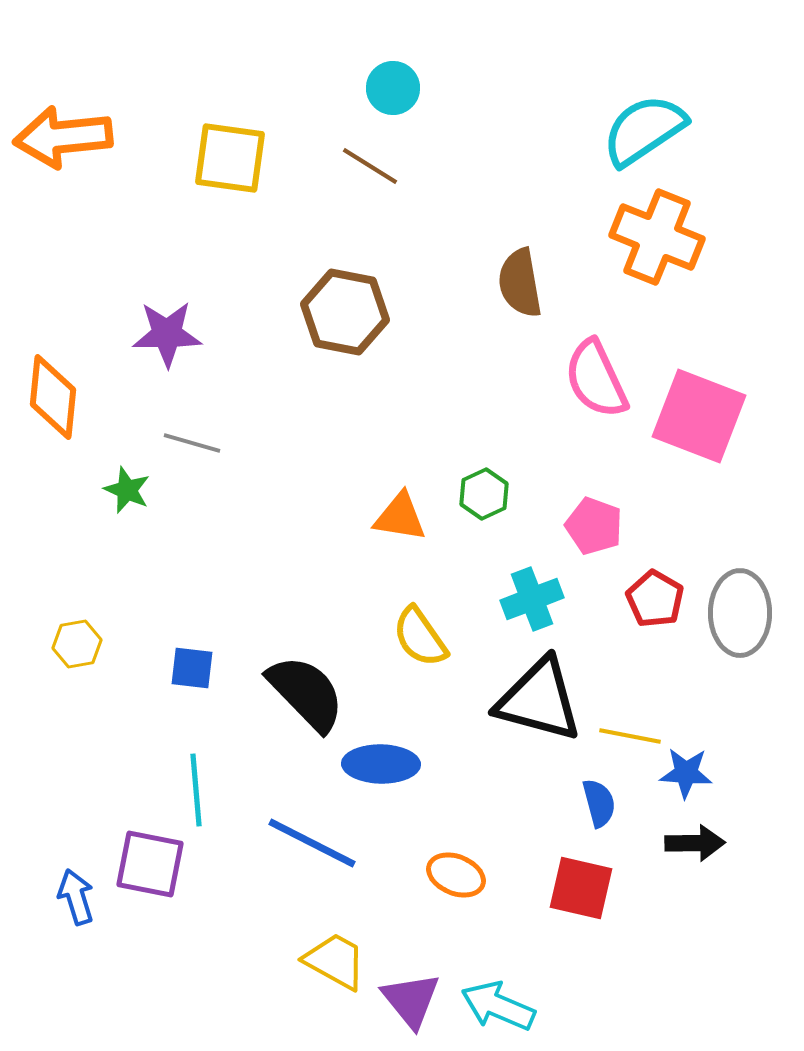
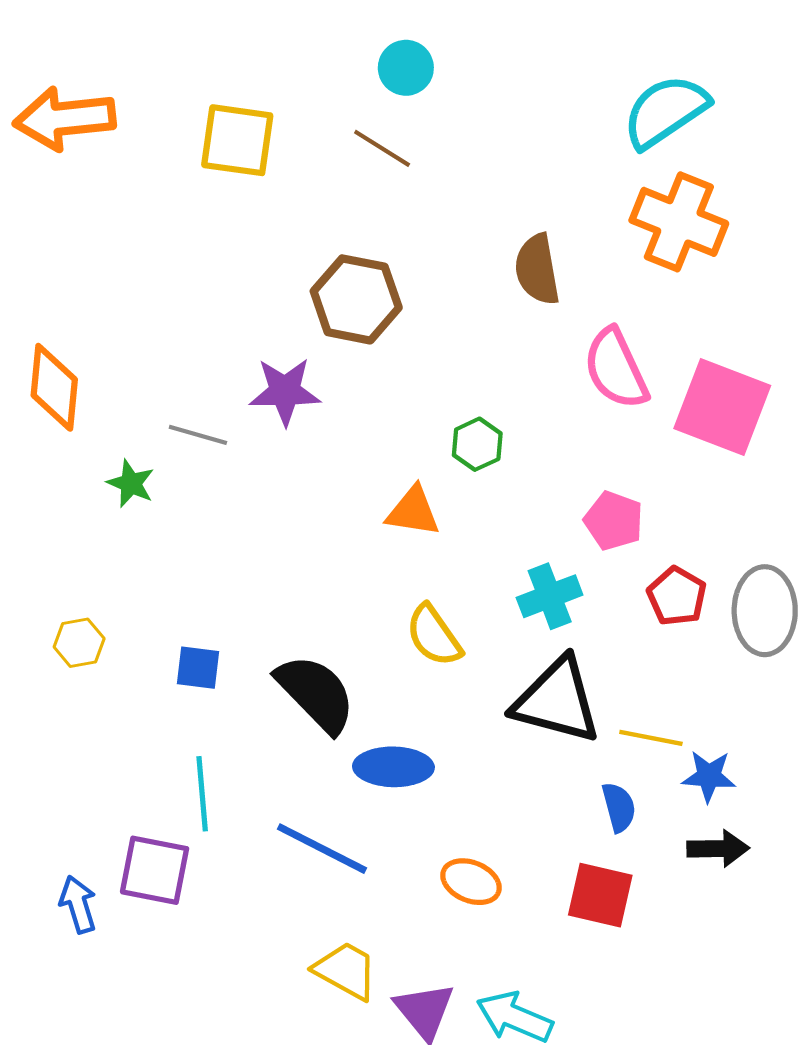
purple star: (167, 334) -> (285, 391), moved
green hexagon: (484, 494) -> (477, 444), moved

